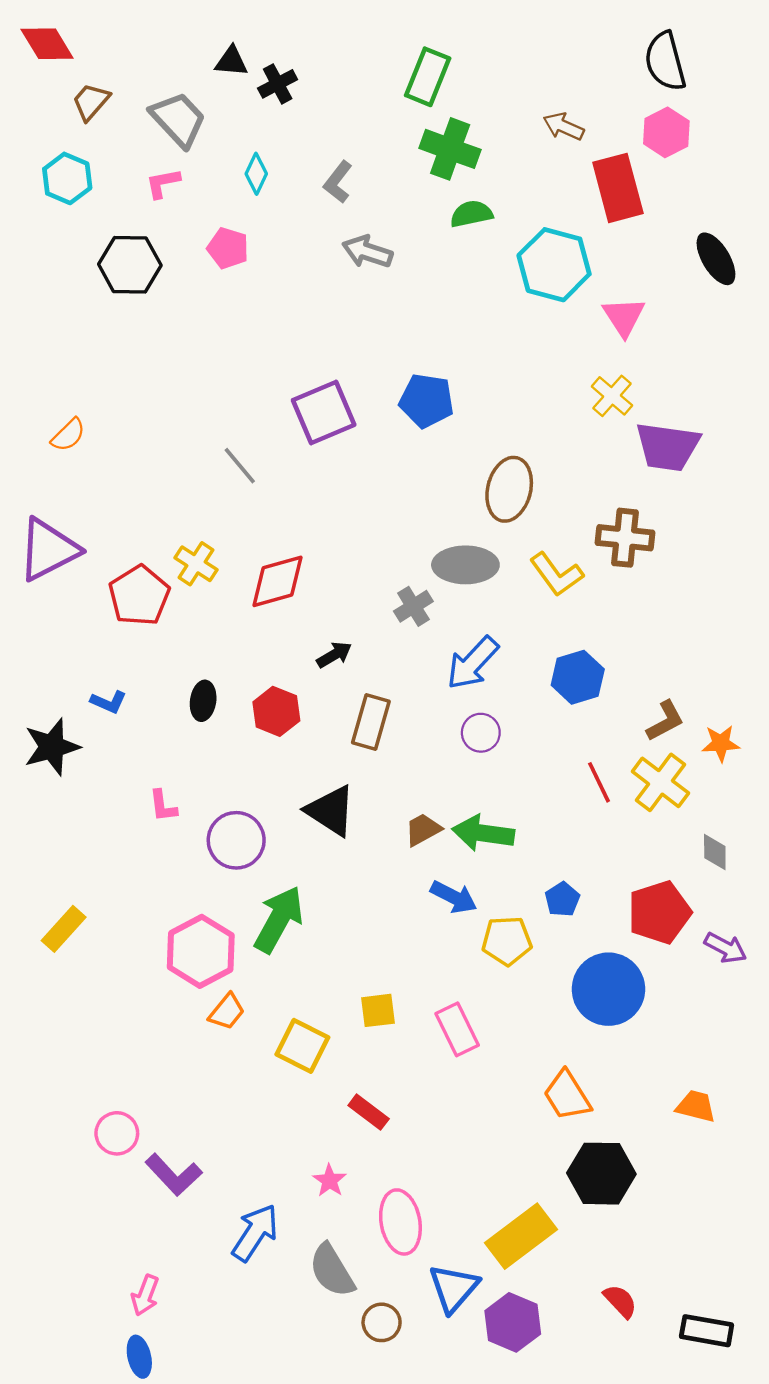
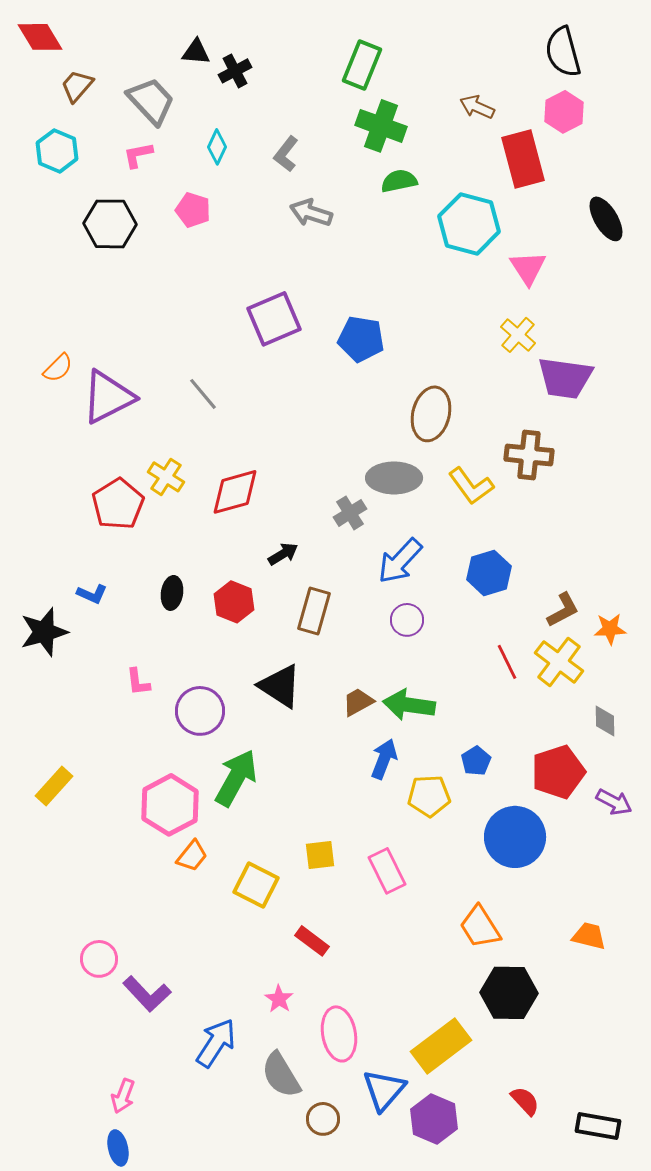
purple square: (324, 412) -> (274, 319), moved
purple triangle: (48, 550) -> (108, 397), moved
blue arrow: (454, 897) -> (384, 759), turned -96

